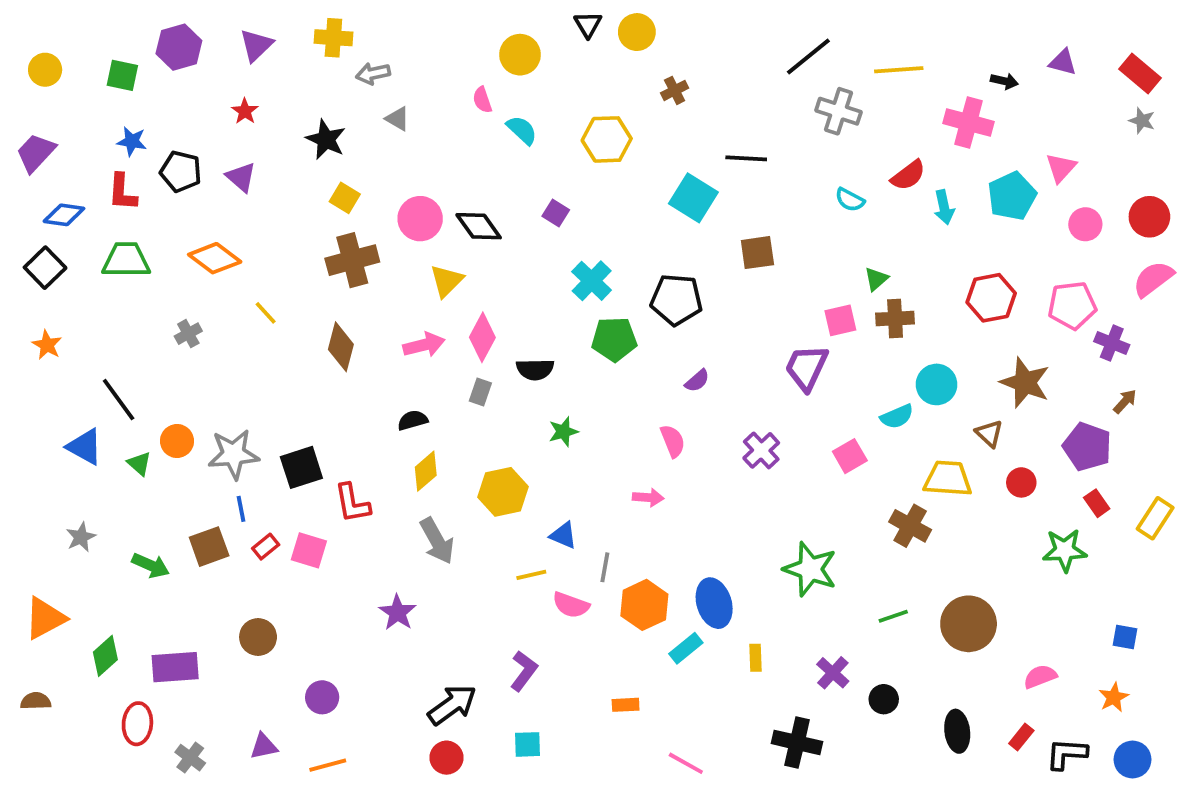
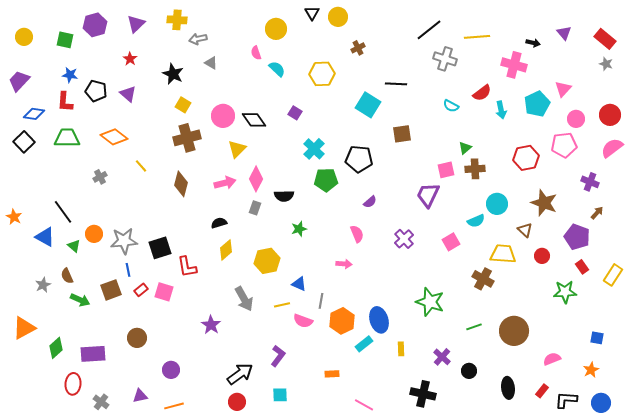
purple triangle: (1063, 62) -> (564, 33), turned 35
pink pentagon: (1072, 305) -> (564, 145), moved
orange star: (47, 345) -> (14, 217), moved
gray arrow: (437, 541) -> (244, 299), moved
brown semicircle: (36, 701) -> (67, 276), moved, turned -112

